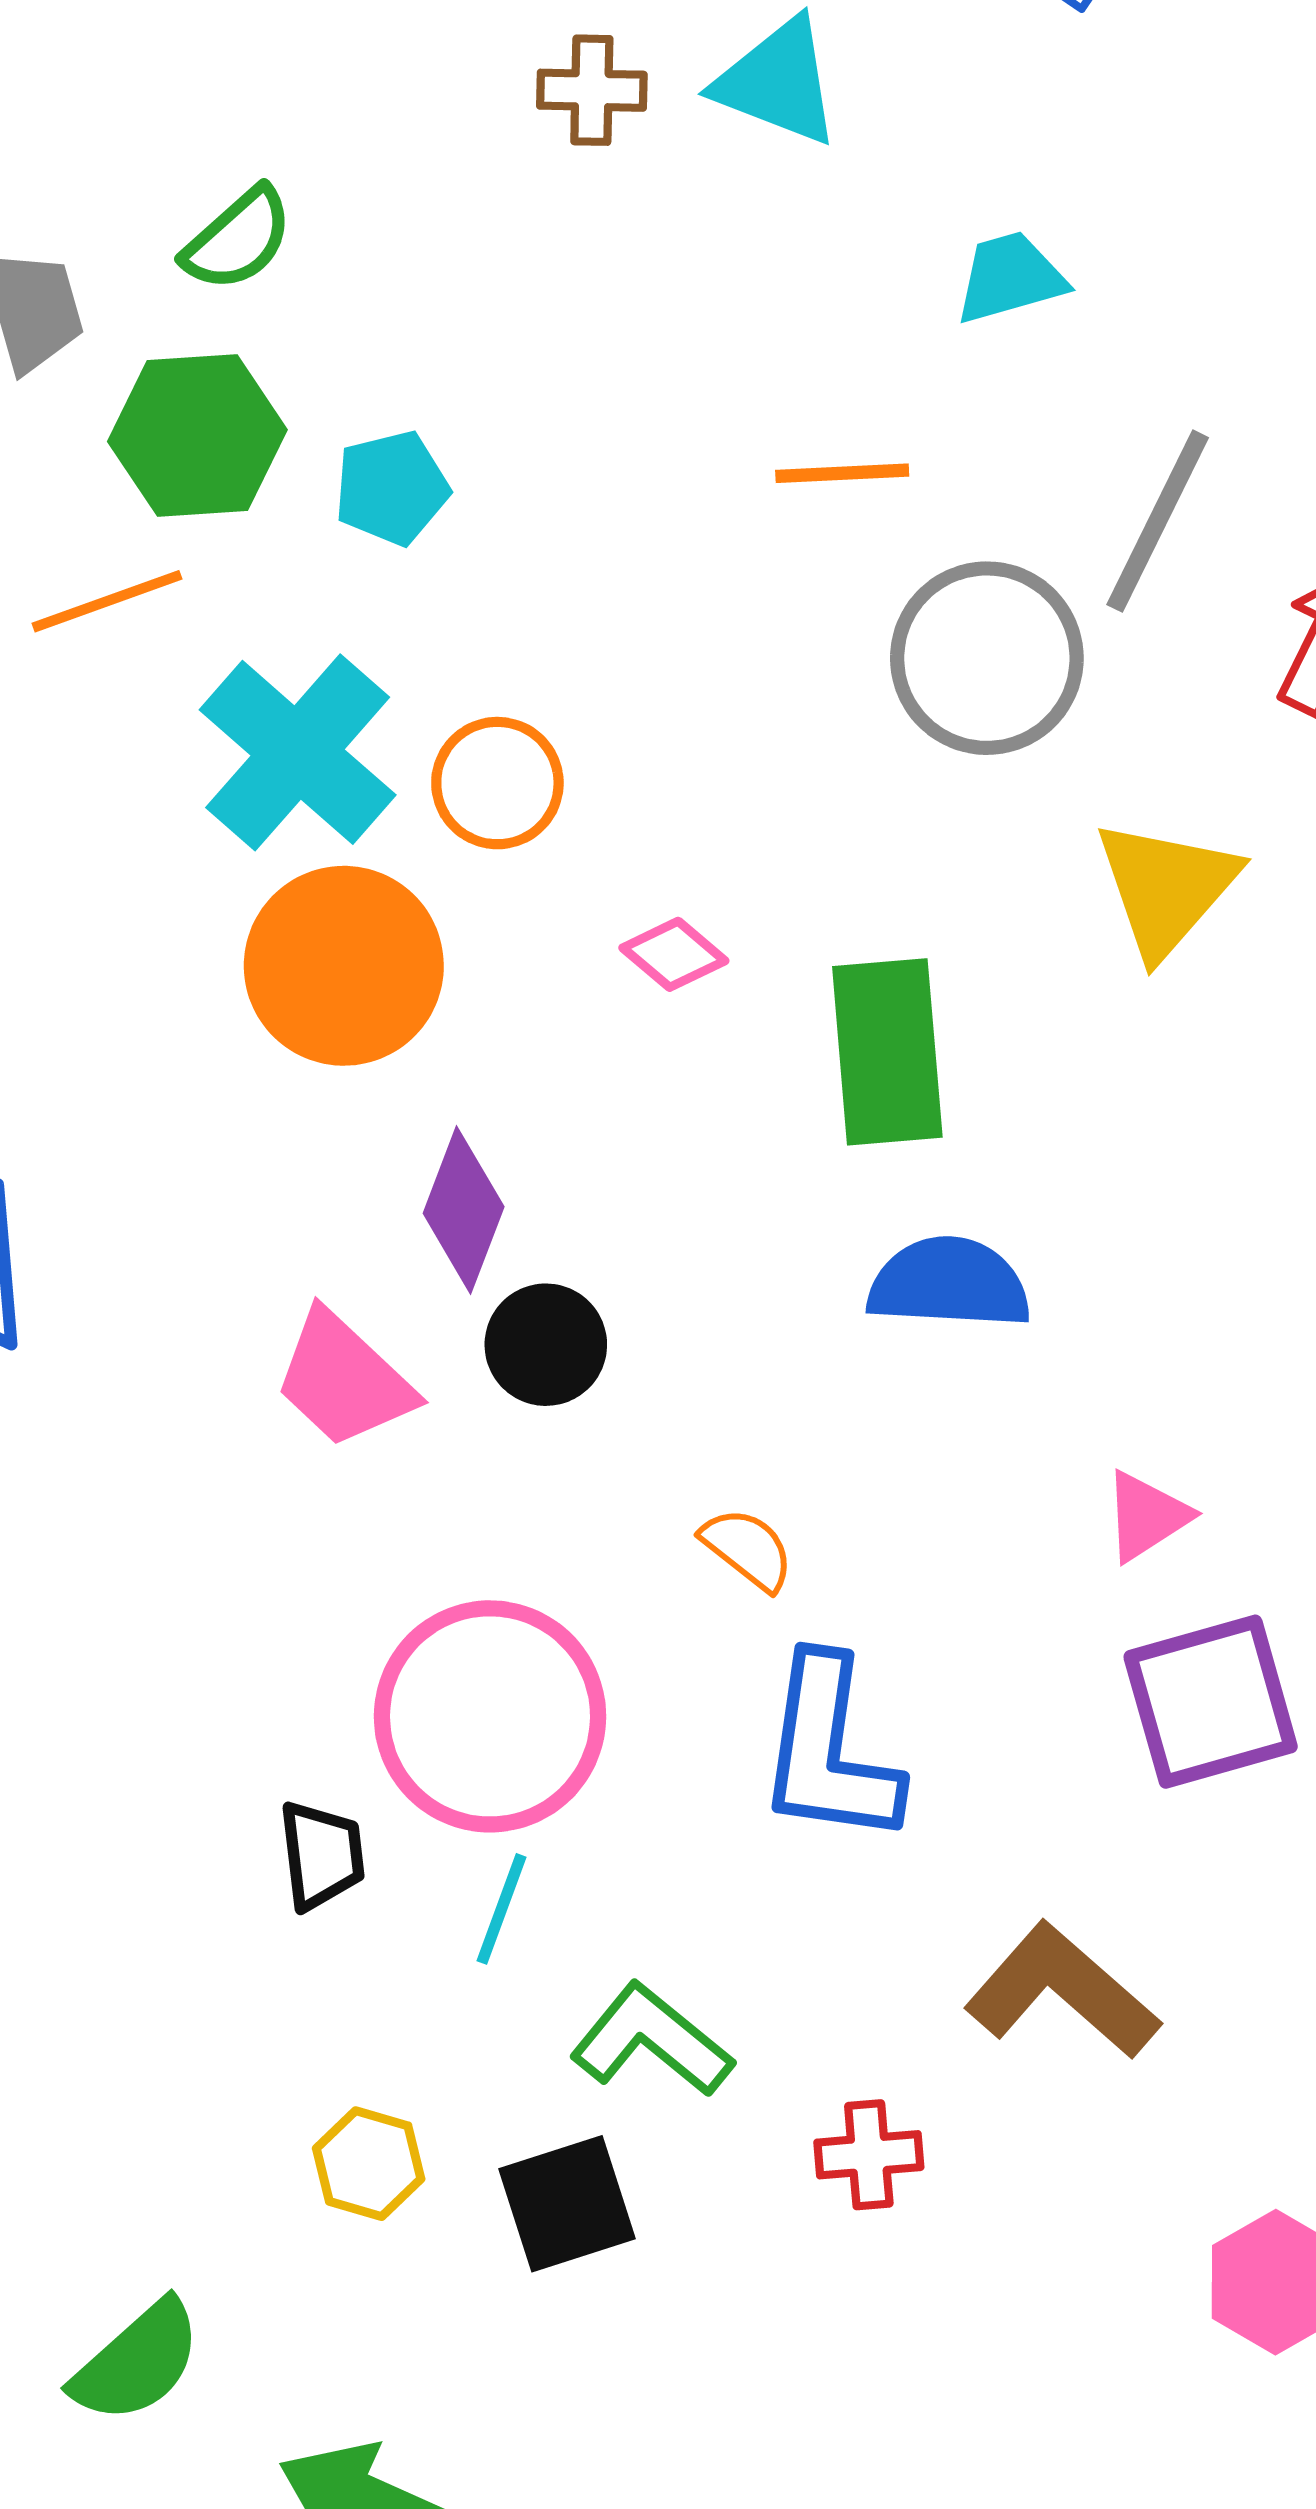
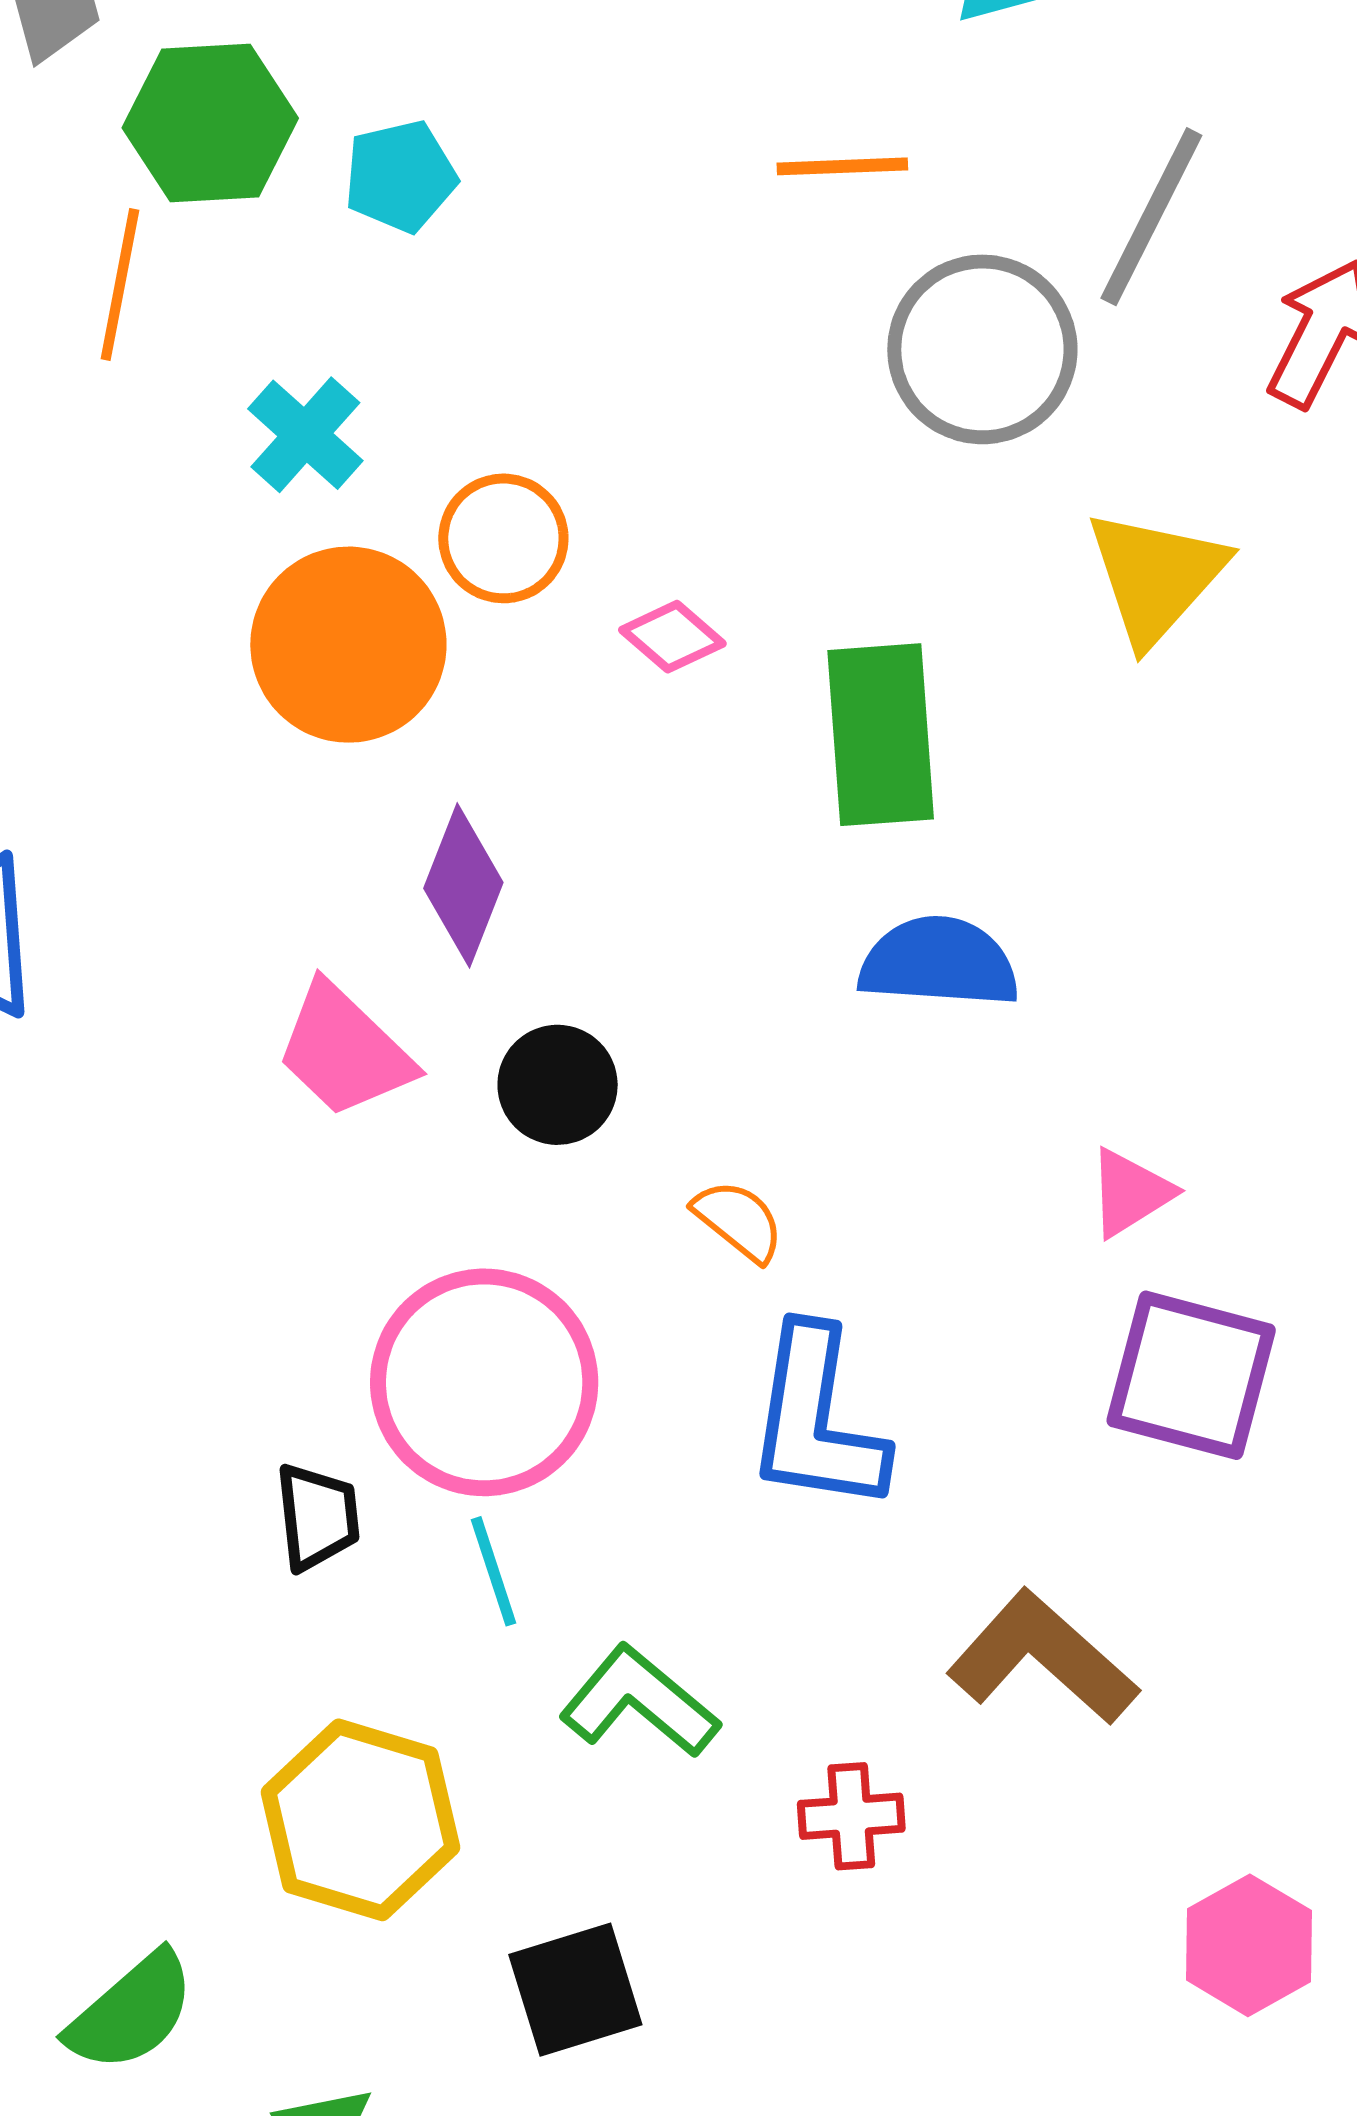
orange line: (107, 601) -> (120, 285), turned -60
cyan cross: (298, 752) -> (305, 435), size x0.6
orange circle: (497, 783) -> (503, 538), moved
black circle: (546, 1345) -> (558, 1085), moved
purple square: (1211, 1702) -> (1191, 1375), turned 30
cyan line: (502, 1909) -> (493, 1571), turned -39
yellow hexagon: (369, 2164) -> (360, 1820), size x1.8
black square: (567, 2204) -> (575, 1990), moved

